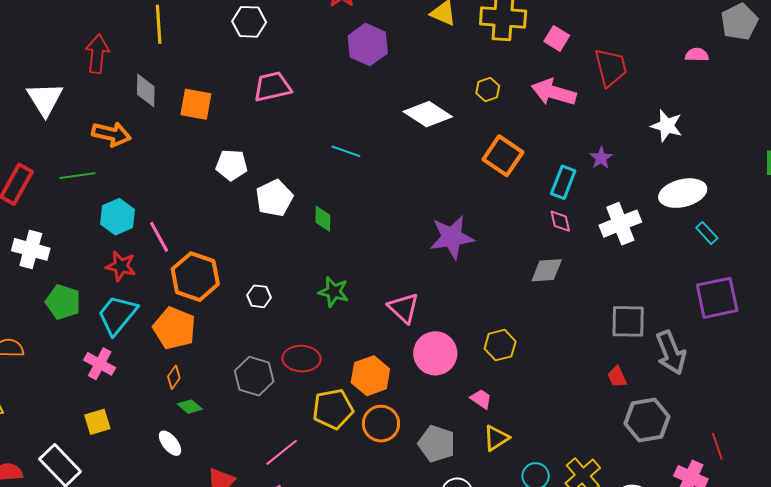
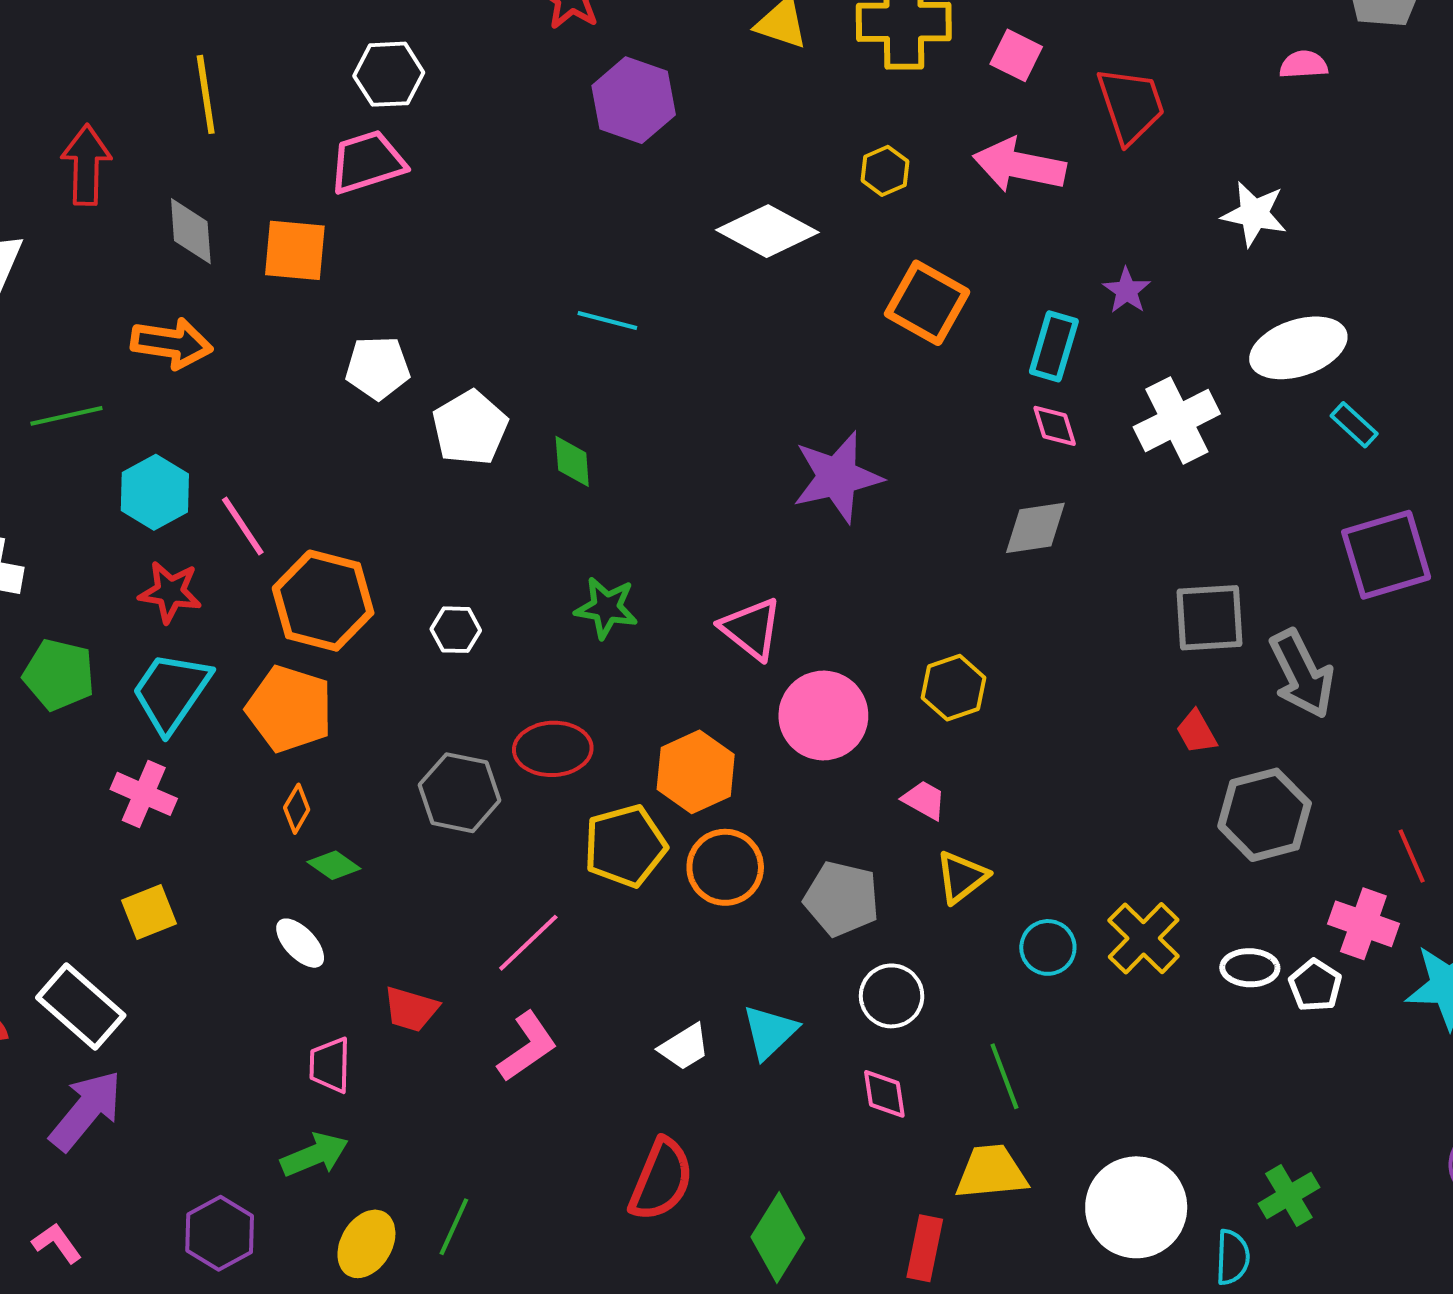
pink trapezoid: (272, 87) -> (367, 162), moved
orange arrow: (111, 134) -> (172, 343), moved

